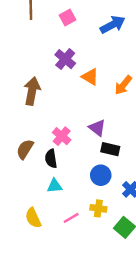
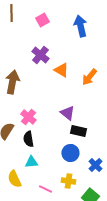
blue arrow: (113, 25) -> (80, 26), turned -75
pink cross: (62, 136) -> (28, 117), moved
yellow semicircle: (33, 218) -> (14, 179), moved
pink line: (71, 218) -> (45, 189), turned 56

